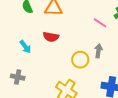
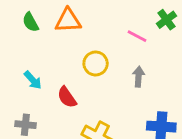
red semicircle: (51, 37) -> (67, 97), moved, turned 49
yellow circle: (80, 60) -> (96, 64), moved

